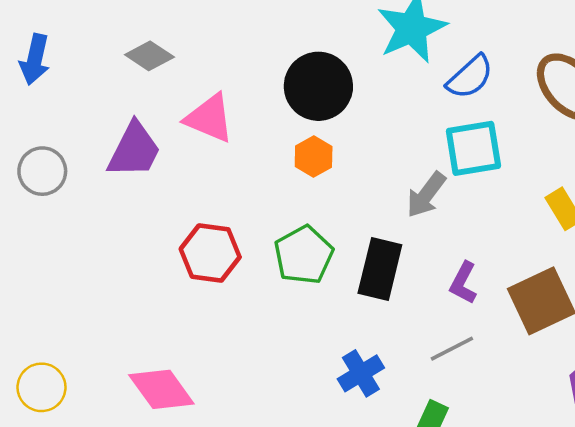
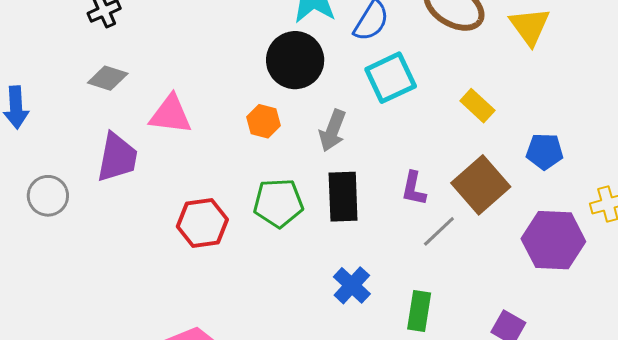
black circle: (318, 86) -> (295, 60), moved
gray arrow: (426, 195) -> (333, 131), moved
green pentagon: (304, 255) -> (278, 203), turned -30
gray line: (452, 349) -> (439, 231), moved

